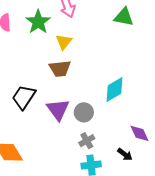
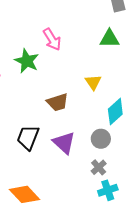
yellow triangle: (64, 42) -> (93, 82), moved
gray circle: (84, 112) -> (101, 139), moved

